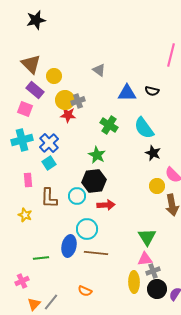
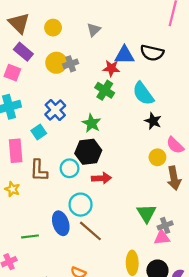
gray triangle: (99, 70) -> (94, 30), turned 40
yellow circle: (54, 76) -> (53, 28), moved
black semicircle: (152, 91) -> (152, 53), size x1.5
red star: (68, 115) -> (111, 68), moved
blue cross: (49, 143) -> (55, 110), moved
pink rectangle: (28, 180) -> (16, 151), size x1.5
blue ellipse: (69, 246) -> (61, 223), turned -30
brown line: (96, 253) -> (90, 231), turned 35
pink triangle: (145, 259) -> (162, 238), moved
gray cross: (153, 271) -> (165, 225), moved

